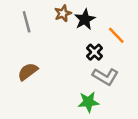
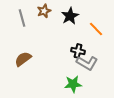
brown star: (63, 13) -> (44, 11), moved
black cross: (94, 52) -> (78, 51), moved, turned -32

